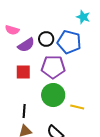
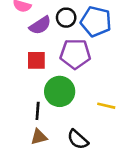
green circle: (53, 95) -> (60, 91), moved

